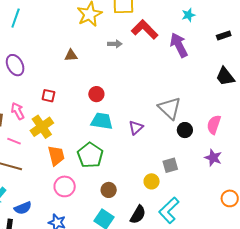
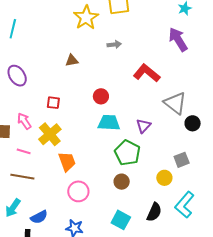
red L-shape: (145, 30) -> (147, 73), moved
green pentagon: (90, 155) -> (127, 153), moved
brown circle: (109, 190) -> (122, 182), moved

